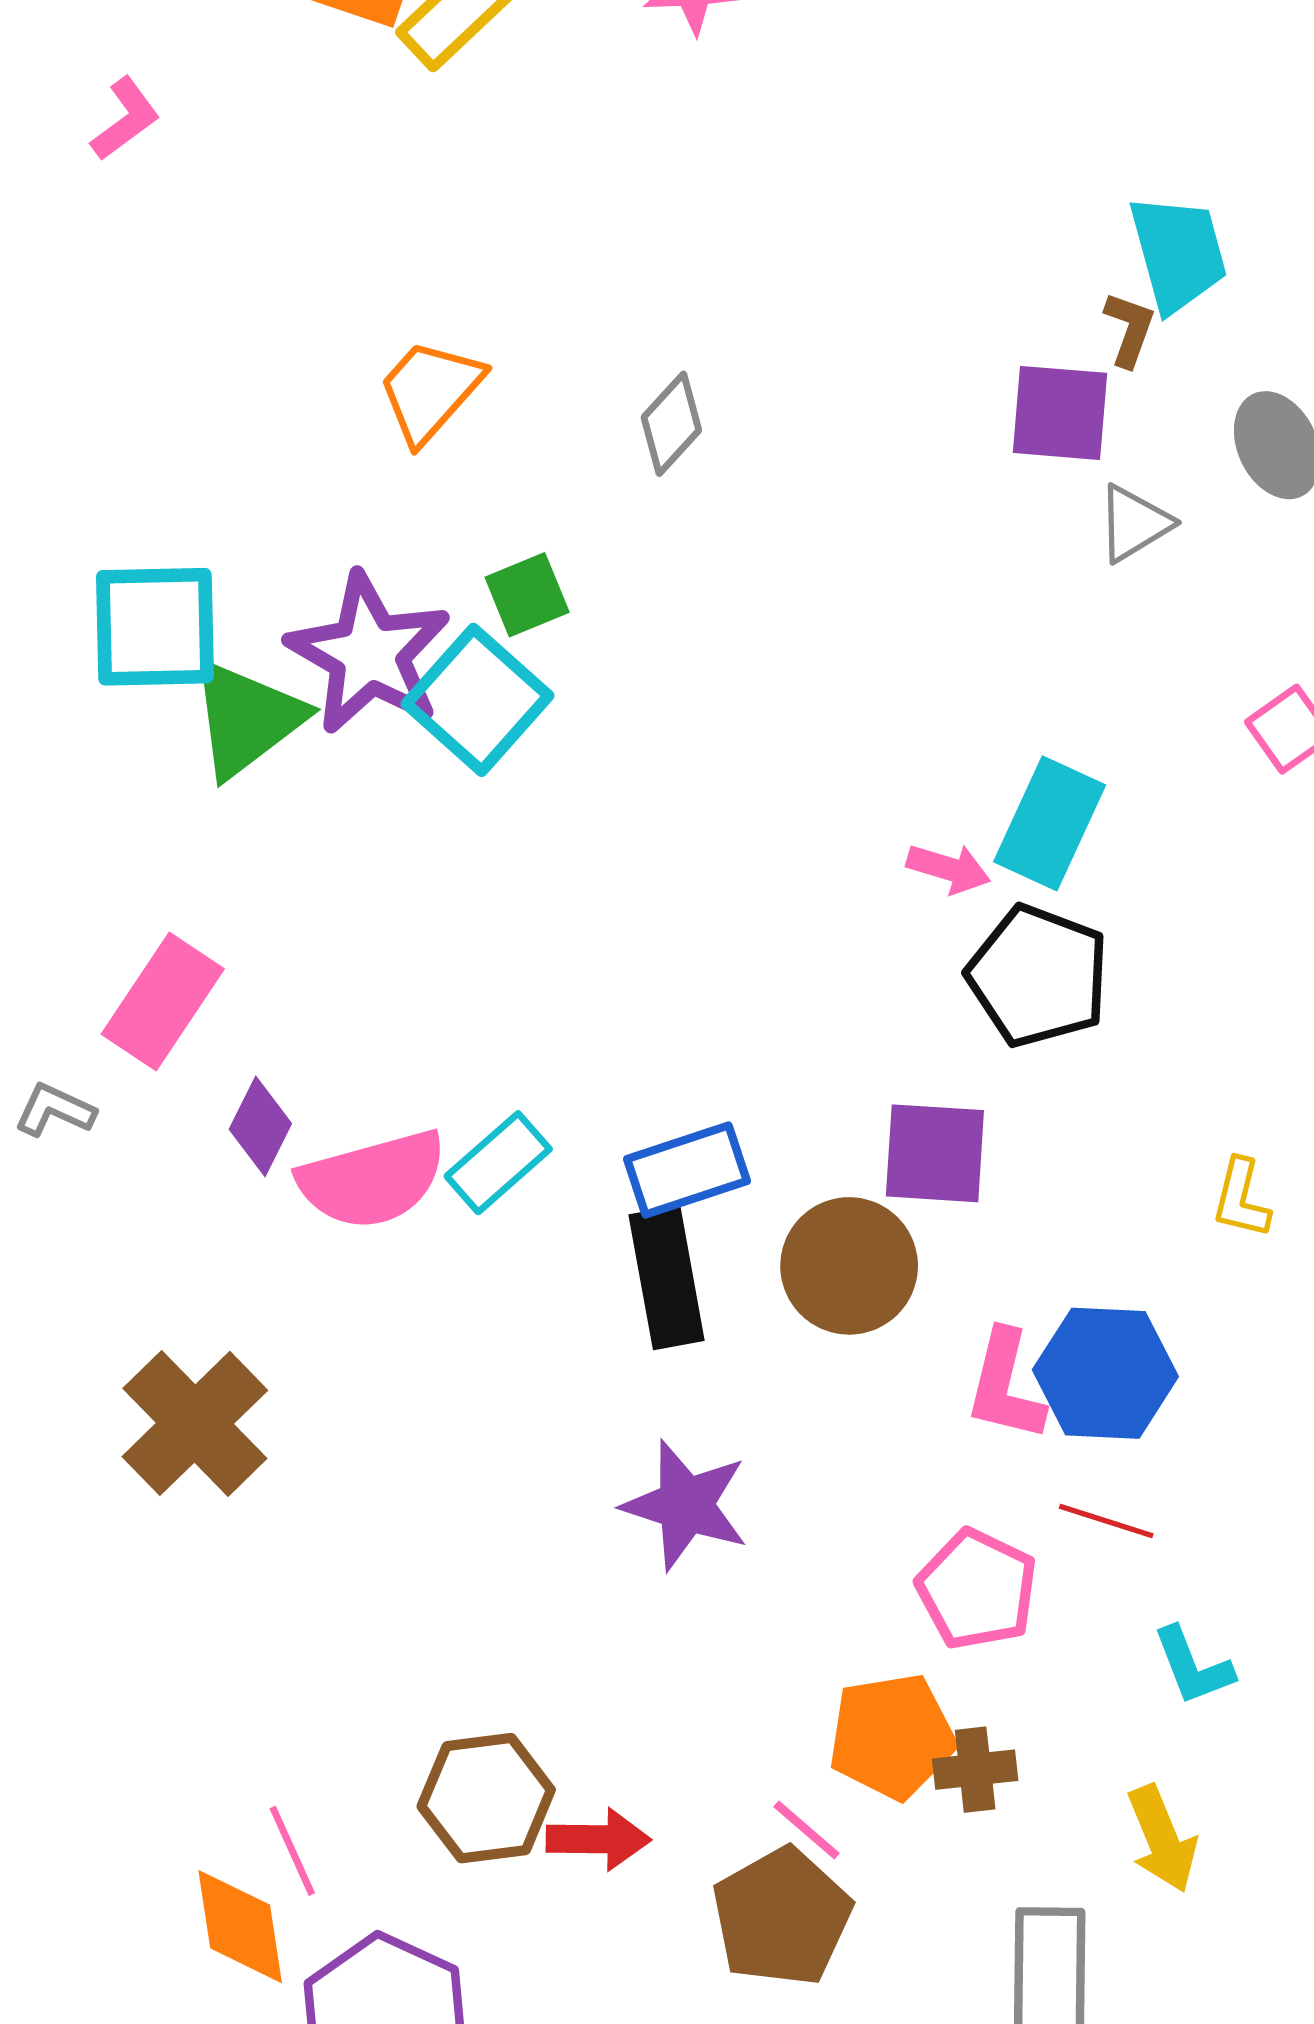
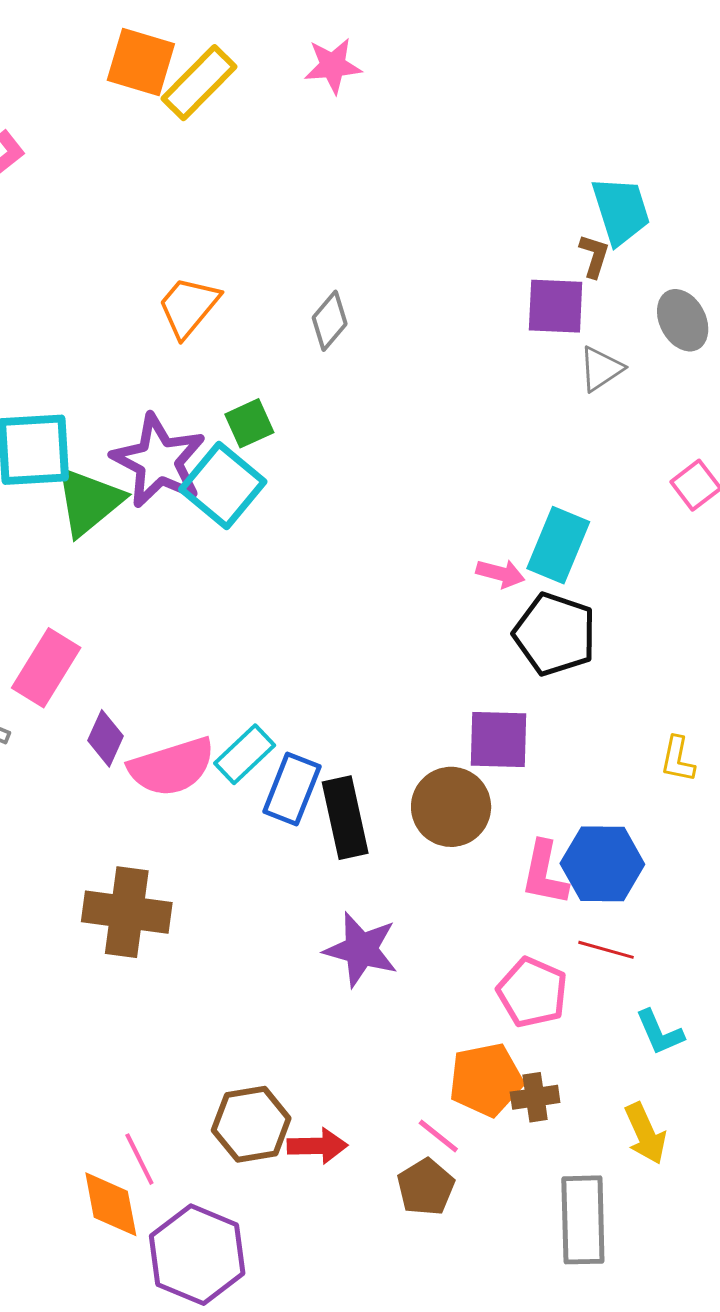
blue rectangle: (687, 1170) -> (292, 789), moved, turned -48
brown cross: (195, 1423) -> (127, 912), moved, turned -36
brown pentagon: (782, 1917) -> (426, 1187), size x0.7

